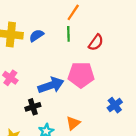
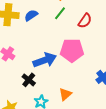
green line: (68, 34) -> (60, 13), turned 40
black cross: (33, 107) -> (29, 80), turned -32

